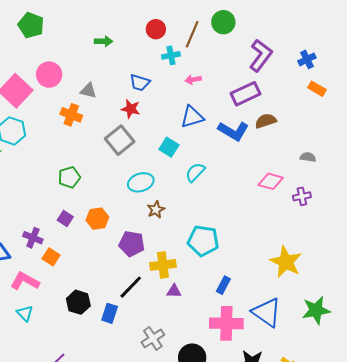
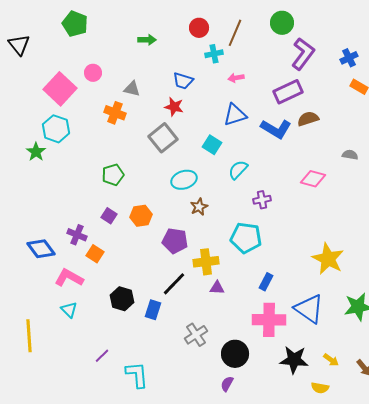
green circle: (223, 22) -> (282, 23), moved
pink circle: (49, 75) -> (93, 73), size x0.7
purple cross: (302, 196) -> (262, 200), moved

